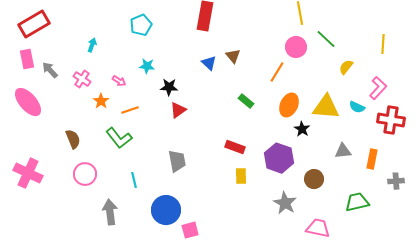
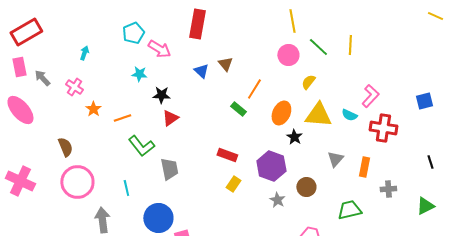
yellow line: (383, 44) -> (350, 45), moved
yellow semicircle: (346, 67) -> (308, 82), moved
orange line: (277, 72) -> (254, 89), moved
pink arrow: (119, 81) -> (159, 49), moved, size x1.6
green L-shape: (119, 138) -> (141, 146), moved
gray triangle: (343, 151) -> (335, 159), turned -42
pink circle: (85, 174) -> (77, 182), size x1.4
yellow rectangle: (241, 176) -> (233, 184), turned 35
gray star: (285, 203) -> (277, 200), moved, size x0.7

